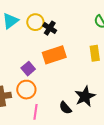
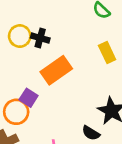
orange circle: (26, 90) -> (16, 112), moved

